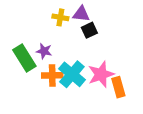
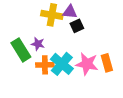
yellow cross: (60, 17) -> (52, 15), size x1.5
pink star: (101, 74) -> (87, 64), turned 30
orange rectangle: (118, 87) -> (107, 63), moved

